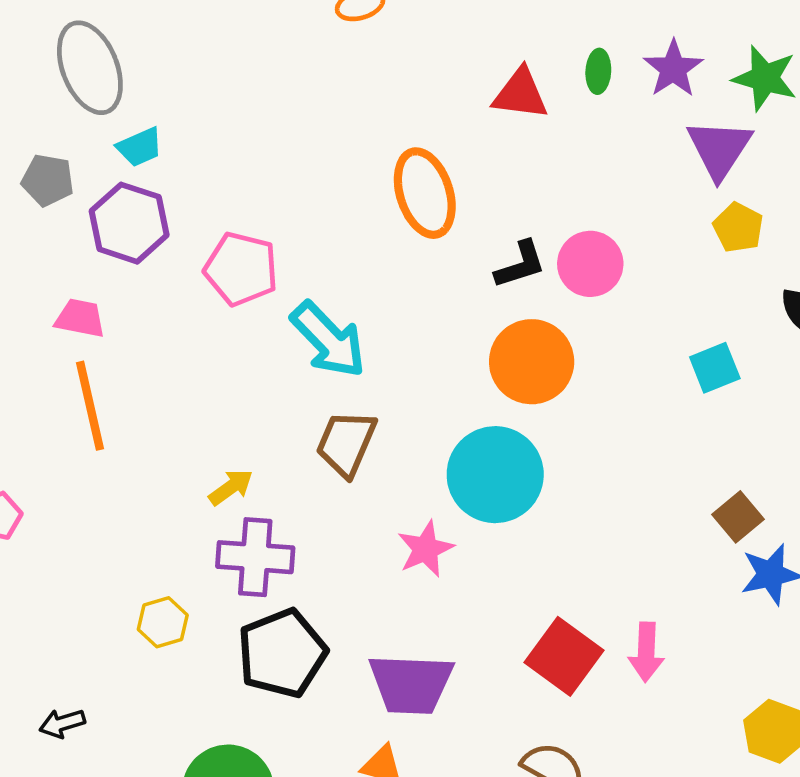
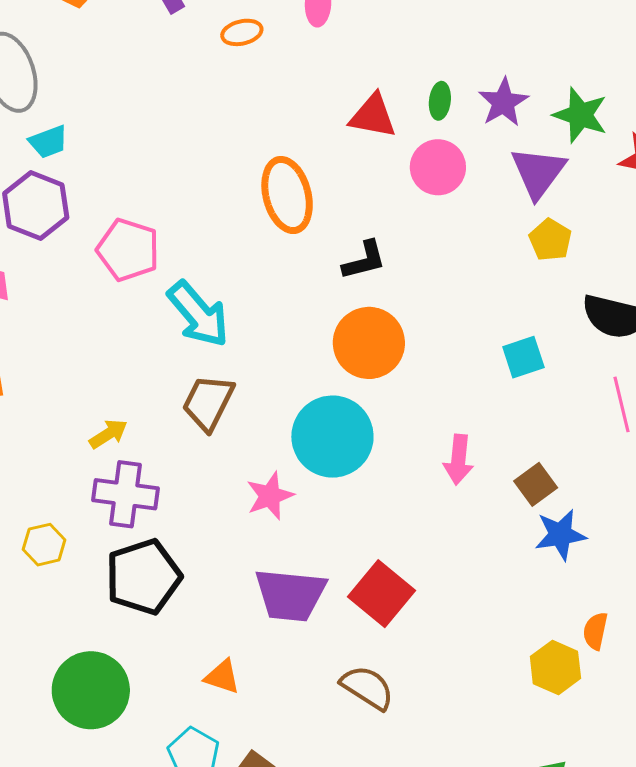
pink circle: (590, 264) -> (438, 167), moved
pink arrow: (646, 652) -> (458, 460), moved
purple trapezoid: (411, 684) -> (290, 595), moved

